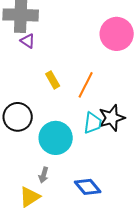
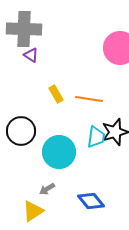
orange line: (86, 85) -> (89, 99), turned 72
gray arrow: (44, 175) -> (47, 189), turned 42

